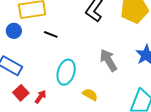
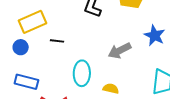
gray arrow: (108, 60) -> (120, 51), turned -70

